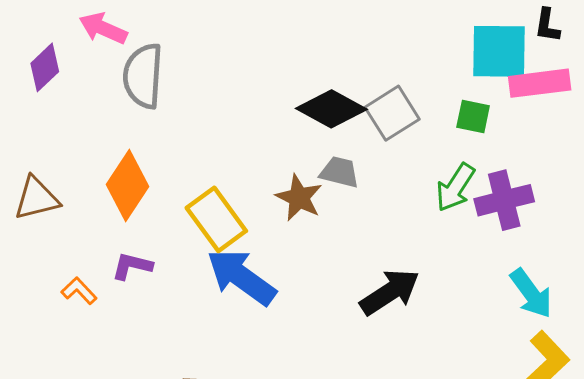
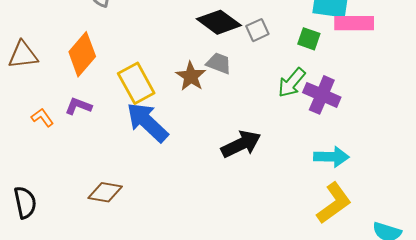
gray square: (392, 113) -> (257, 30), size x0.7
purple cross: (504, 200) -> (322, 95), turned 30
cyan arrow: (531, 293) -> (331, 157), turned -60

